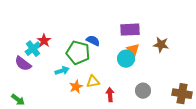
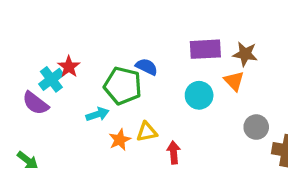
brown star: (161, 45) -> (245, 54), moved
orange triangle: (133, 50) -> (234, 81), moved
gray circle: (143, 91) -> (256, 127), moved

